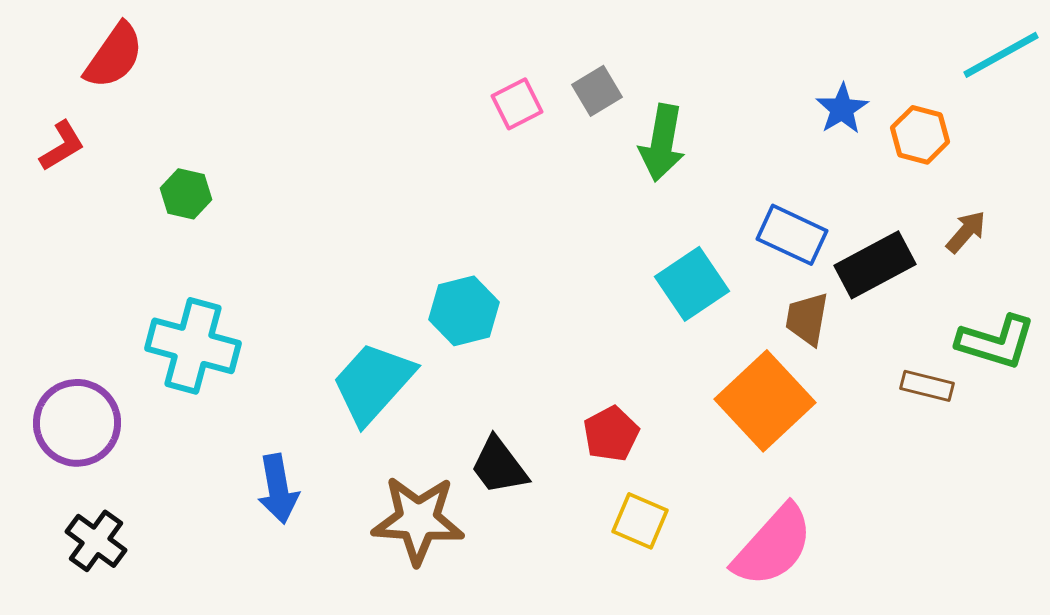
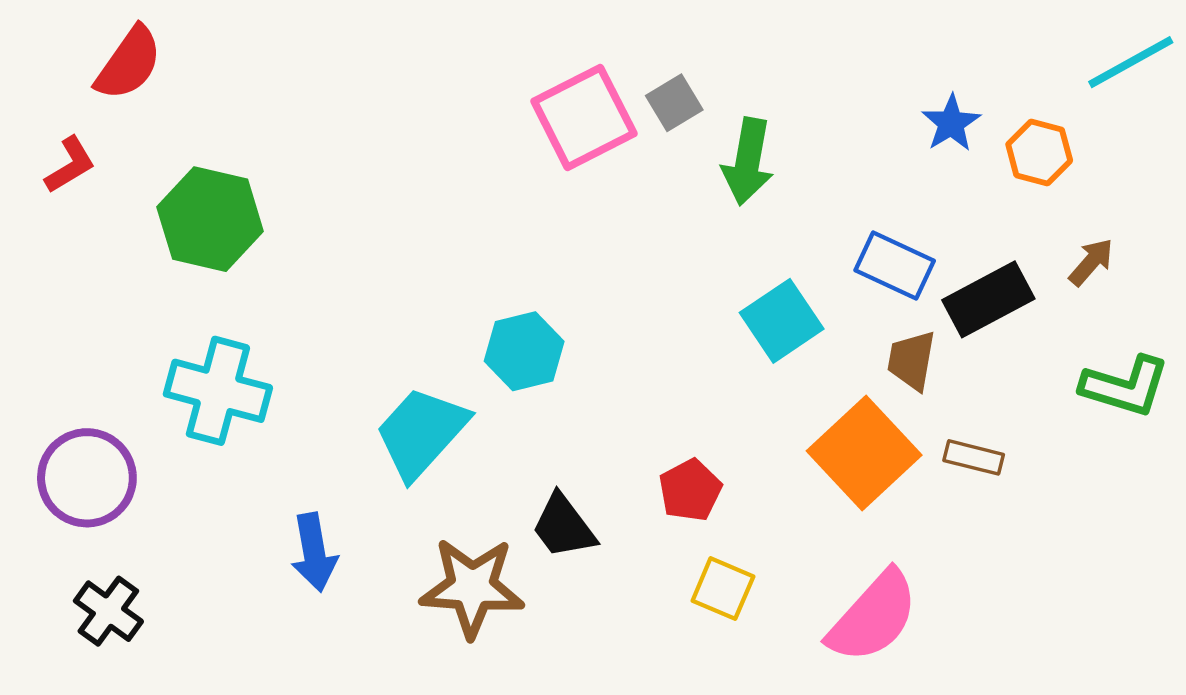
pink square: (517, 104) -> (584, 117), size x1.8
green hexagon: (186, 194) -> (210, 219), size x1.8
brown rectangle: (927, 386) -> (974, 457), moved

